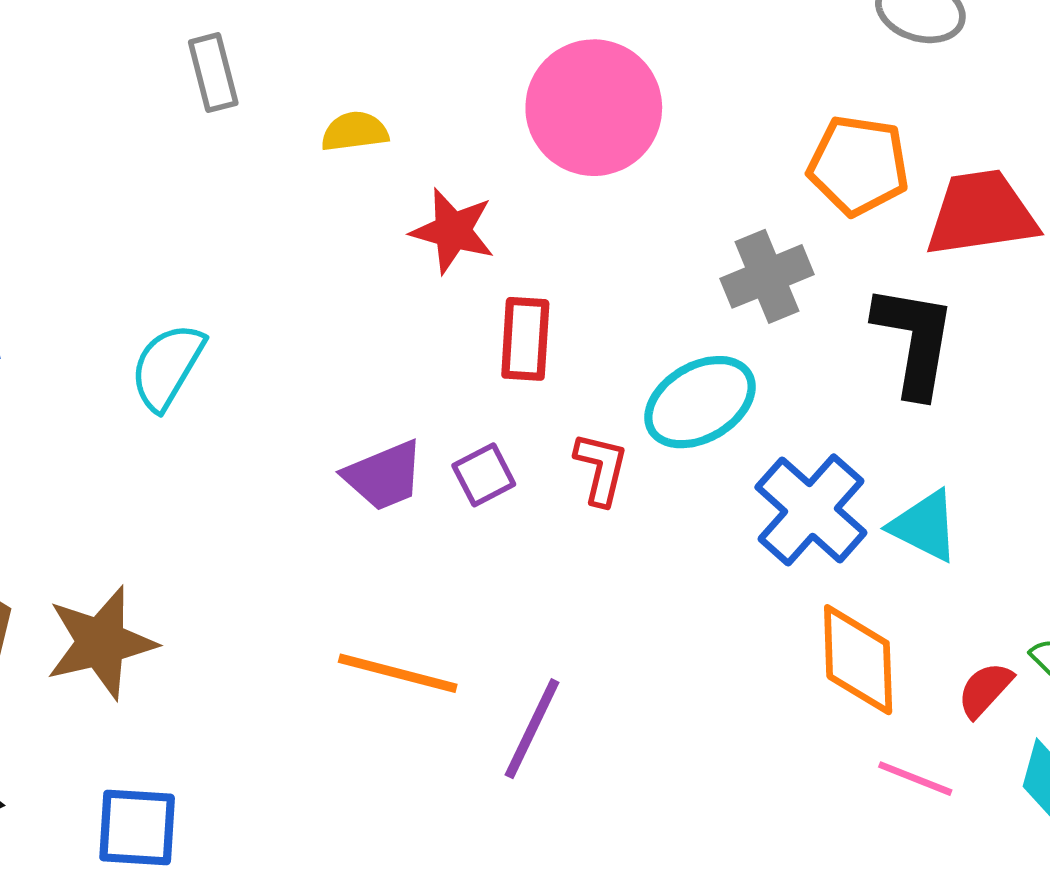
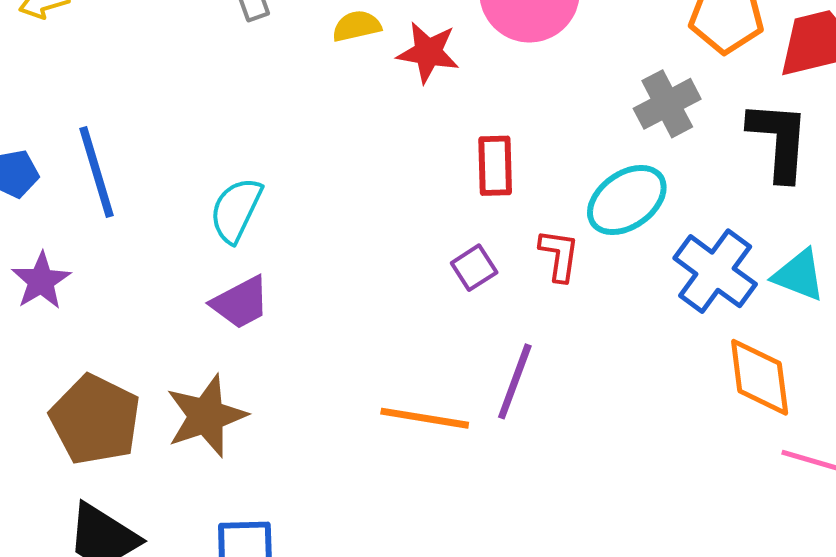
red star: (453, 231) -> (428, 52), moved
purple trapezoid: (384, 476) -> (241, 303), moved
purple line: (532, 729) -> (515, 381), moved

